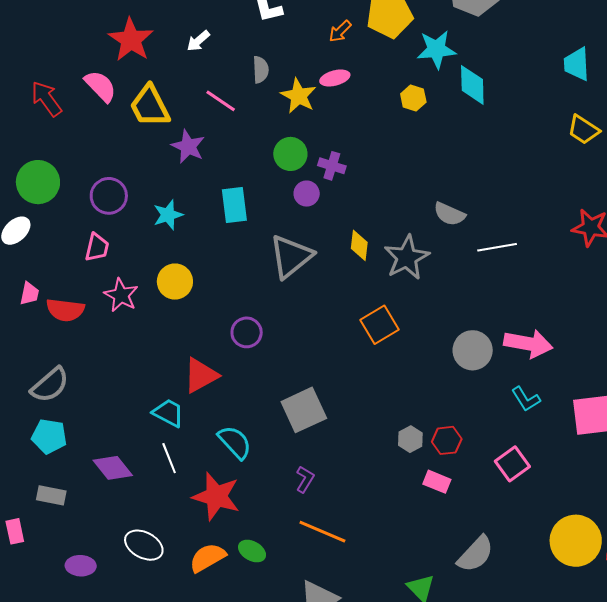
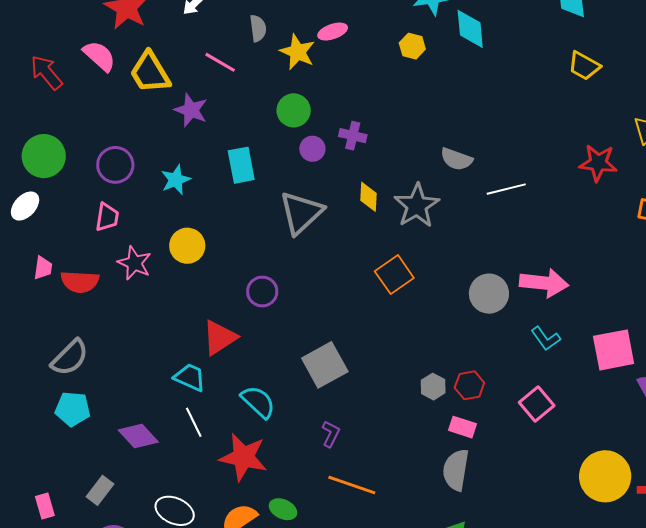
purple cross: (332, 166) -> (353, 136), moved
gray rectangle: (51, 495) -> (100, 490), moved, turned -60
gray semicircle: (476, 554) -> (456, 470), moved, turned 150

